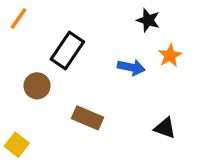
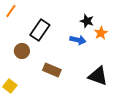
black star: (148, 20) -> (87, 21), moved
black triangle: (165, 128) -> (98, 76), size x1.5

